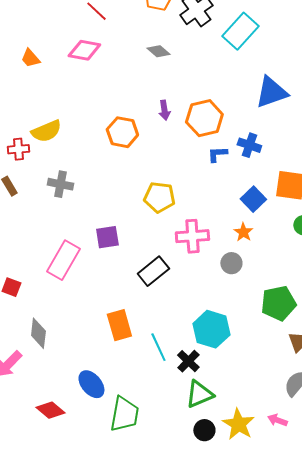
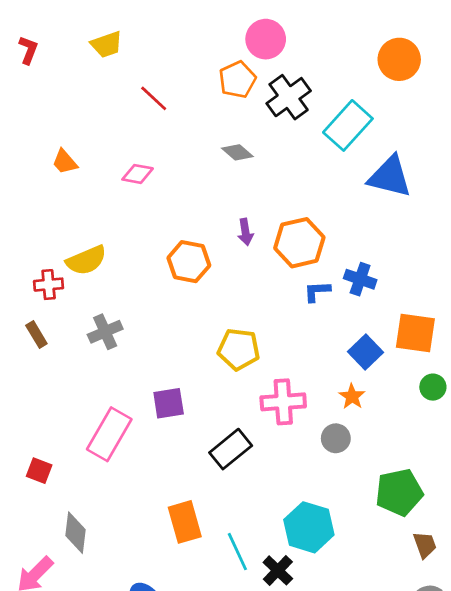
pink diamond: (84, 50) -> (138, 174), moved, size x0.7
blue triangle: (271, 92) -> (390, 177), moved, turned 33
gray cross: (60, 184) -> (105, 332), turned -35

